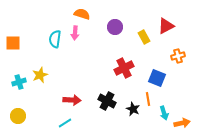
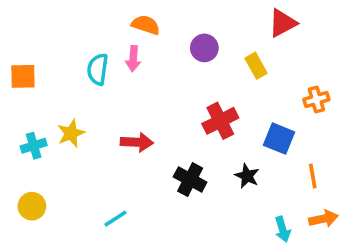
red triangle: (166, 26) -> (283, 23), moved
orange line: (148, 99) -> (313, 176), moved
red arrow: (72, 100) -> (137, 142), moved
black star: (133, 109) -> (247, 176), moved
cyan arrow: (164, 113) -> (283, 229), moved

